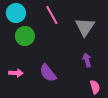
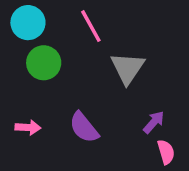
gray triangle: (85, 27) -> (128, 68), moved
purple arrow: (87, 60) -> (154, 122), moved, turned 56

